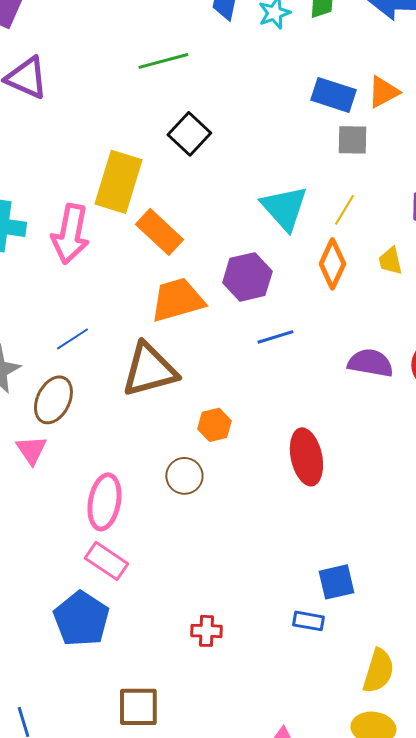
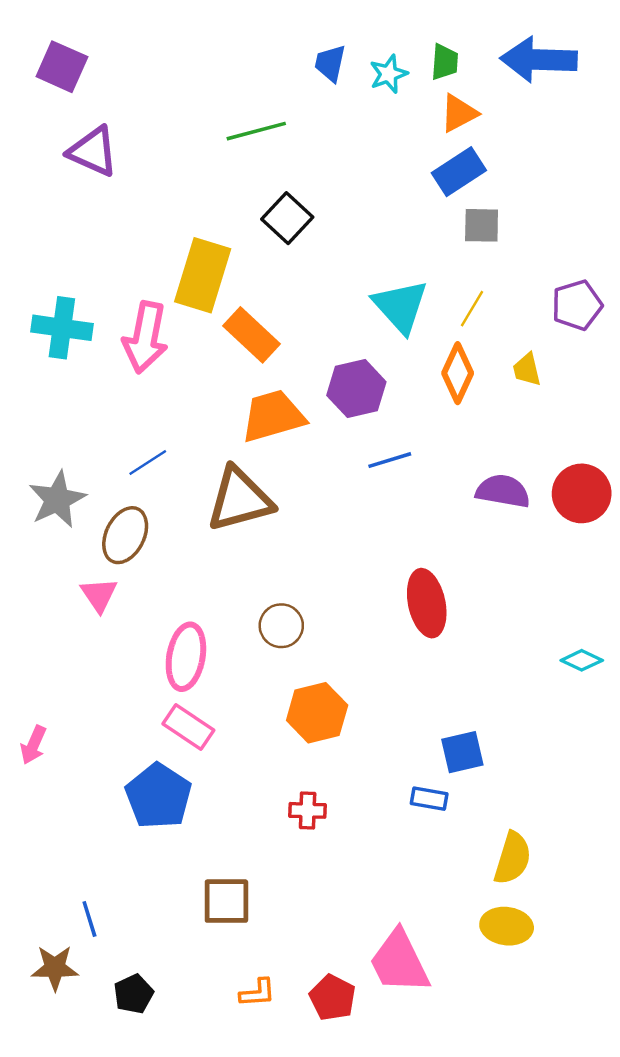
orange triangle: (383, 92) -> (459, 113), moved
blue rectangle: (333, 95) -> (459, 172), turned -51
orange hexagon: (214, 425) -> (317, 713), moved, size x1.5

